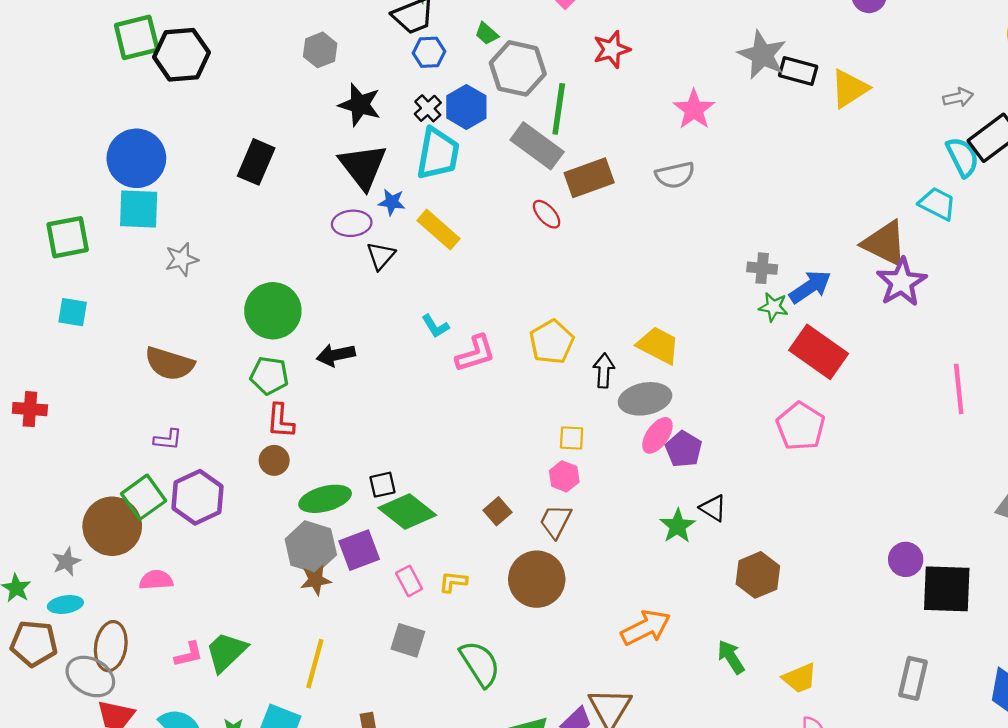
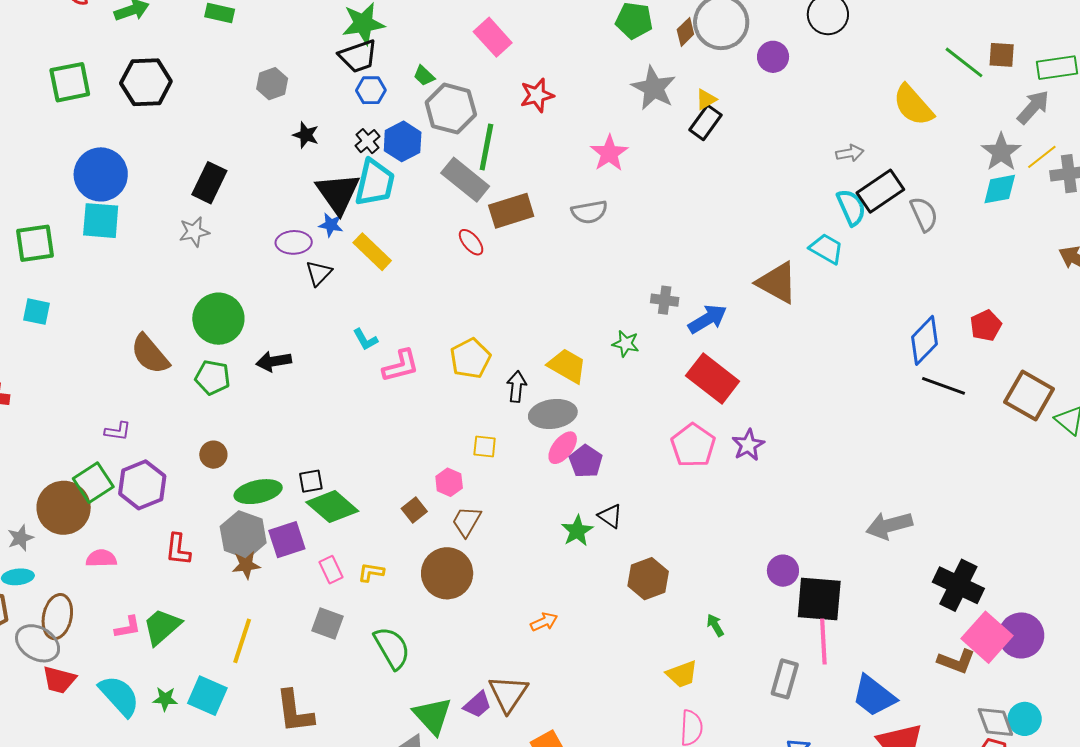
green square: (137, 37) -> (70, 82), moved
gray star: (762, 55) -> (654, 88), moved
black rectangle: (798, 71) -> (706, 122), turned -72
yellow triangle: (849, 89) -> (706, 99), moved, size x0.6
black star: (360, 105) -> (306, 135), size x0.7
black triangle: (363, 166) -> (338, 193), moved
gray star: (182, 259) -> (194, 232), moved
purple star: (902, 282) -> (748, 445), moved, size x0.7
green star: (773, 307) -> (626, 344), moved
brown semicircle: (169, 364) -> (150, 354), moved, turned 30
pink line: (959, 389) -> (823, 641), moved
red L-shape: (280, 421) -> (178, 549), moved
pink hexagon: (564, 476) -> (449, 482), moved
orange arrow: (646, 628) -> (544, 622), size x0.6
green arrow: (731, 657) -> (715, 625), moved, size x0.7

